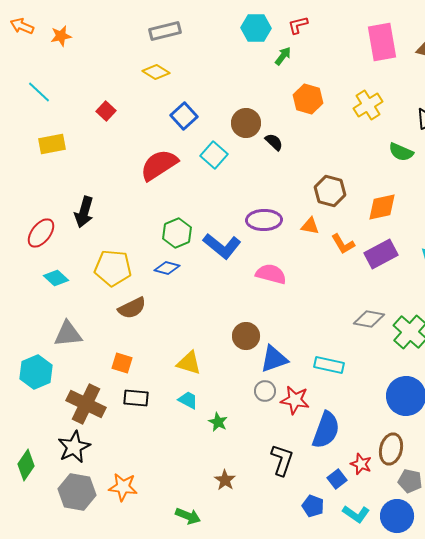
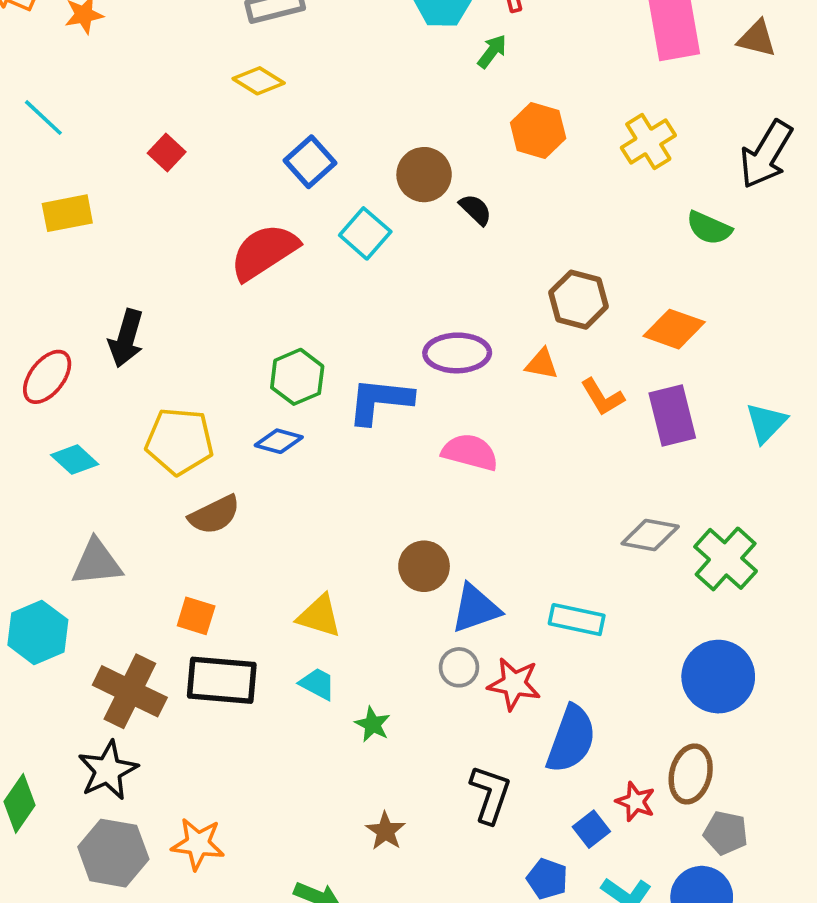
orange diamond: (382, 207) -> (674, 329), turned 32
blue L-shape: (222, 246) -> (380, 401), turned 147
purple rectangle: (381, 254) -> (672, 415), turned -76
black rectangle: (136, 398) -> (222, 680), size x1.5

